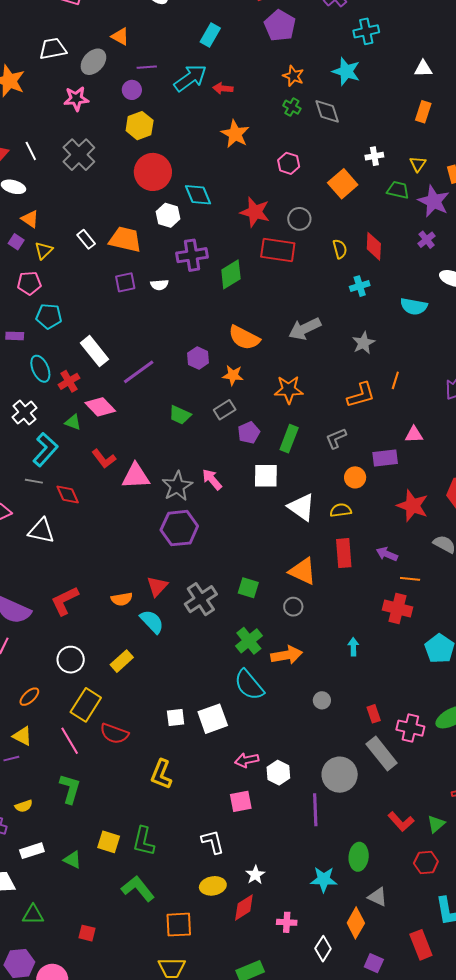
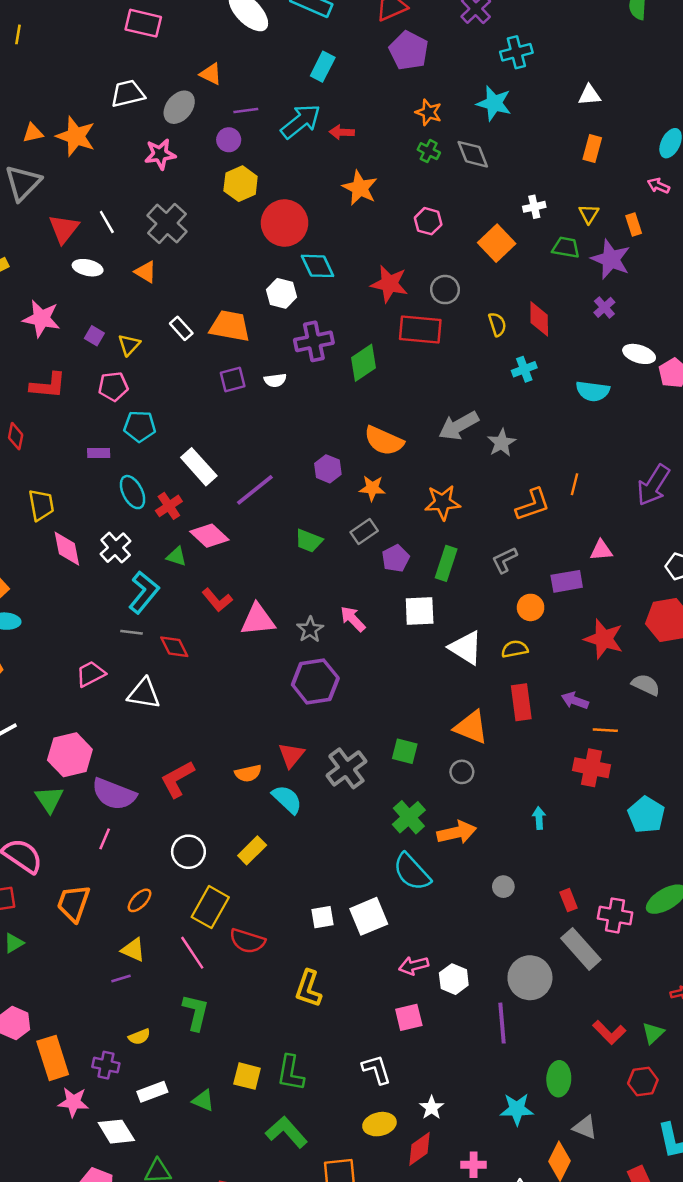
red circle: (153, 172) -> (285, 223), moved
orange triangle: (30, 219) -> (146, 272), moved
gray star: (363, 343) -> (502, 443), moved
gray star: (177, 486) -> (310, 629), size x0.7

